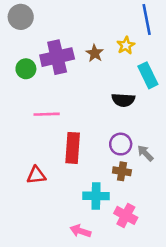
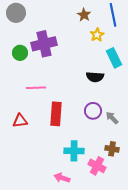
brown star: (95, 53) -> (84, 15), moved
brown cross: (122, 171) -> (112, 149), moved
red triangle: (36, 175) -> (20, 121), moved

